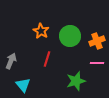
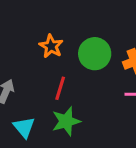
green star: (76, 81) -> (66, 121), moved

